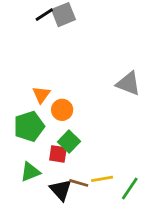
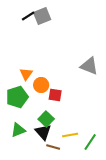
green square: (69, 142) -> (46, 119), moved
red square: (58, 154) -> (55, 95), moved
brown line: (79, 183) -> (53, 147), moved
black triangle: (61, 190) -> (43, 132), moved

